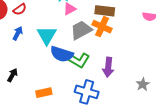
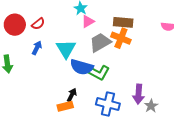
purple arrow: (108, 67) -> (139, 94), moved
black arrow: (12, 75) -> (72, 95), moved
gray star: (143, 84) -> (151, 106), moved

